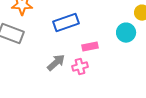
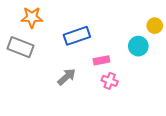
pink cross: (80, 67) -> (110, 81), moved, turned 35

